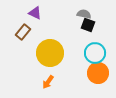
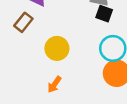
yellow circle: (50, 53) -> (57, 48), size x0.7

